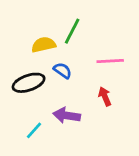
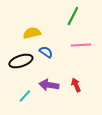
green line: (72, 31) -> (73, 16), moved
red arrow: (105, 96) -> (76, 85), moved

